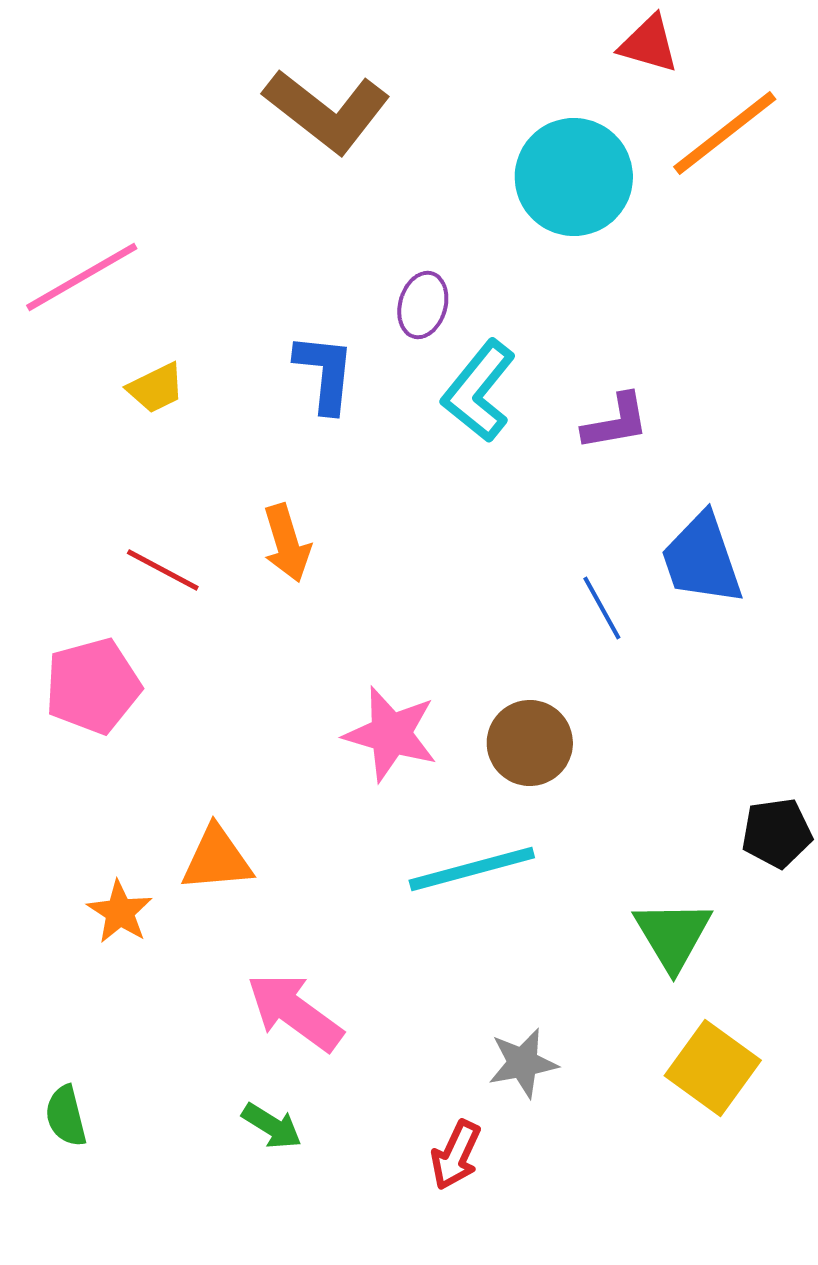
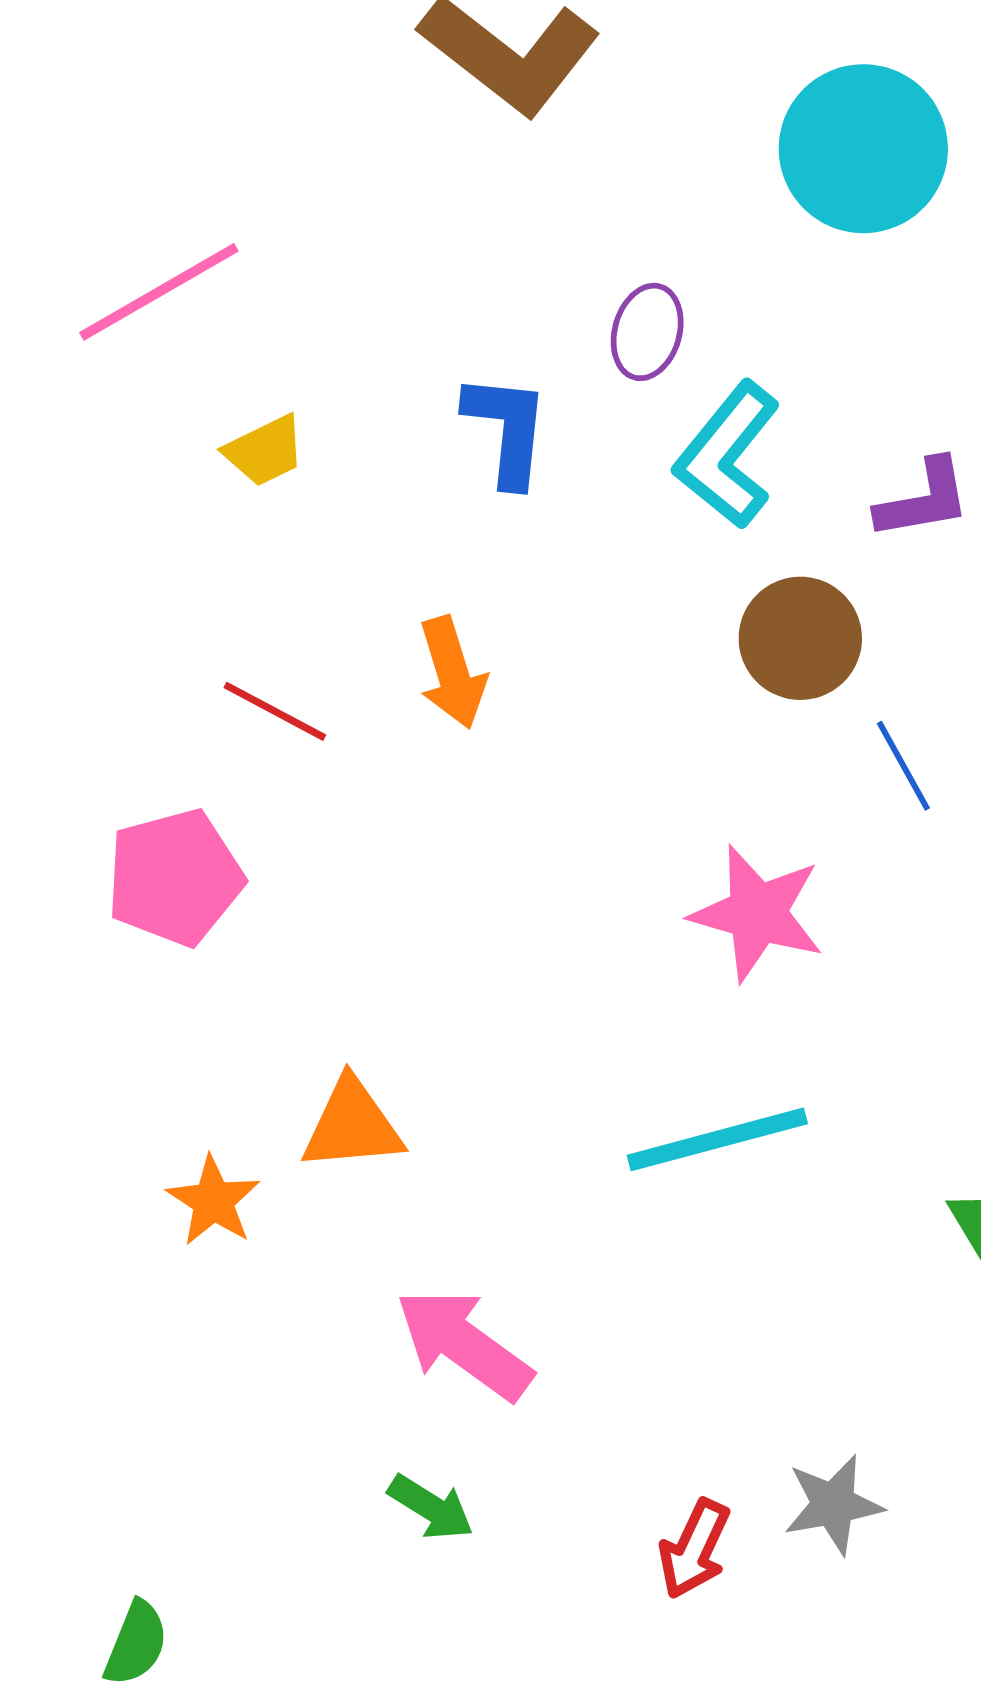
pink star: (391, 734) -> (757, 913), moved
brown circle: (530, 743) -> (800, 638), moved
gray star: (523, 1063) -> (833, 1505), moved
green semicircle: (66, 1116) -> (136, 1643), moved, turned -144

